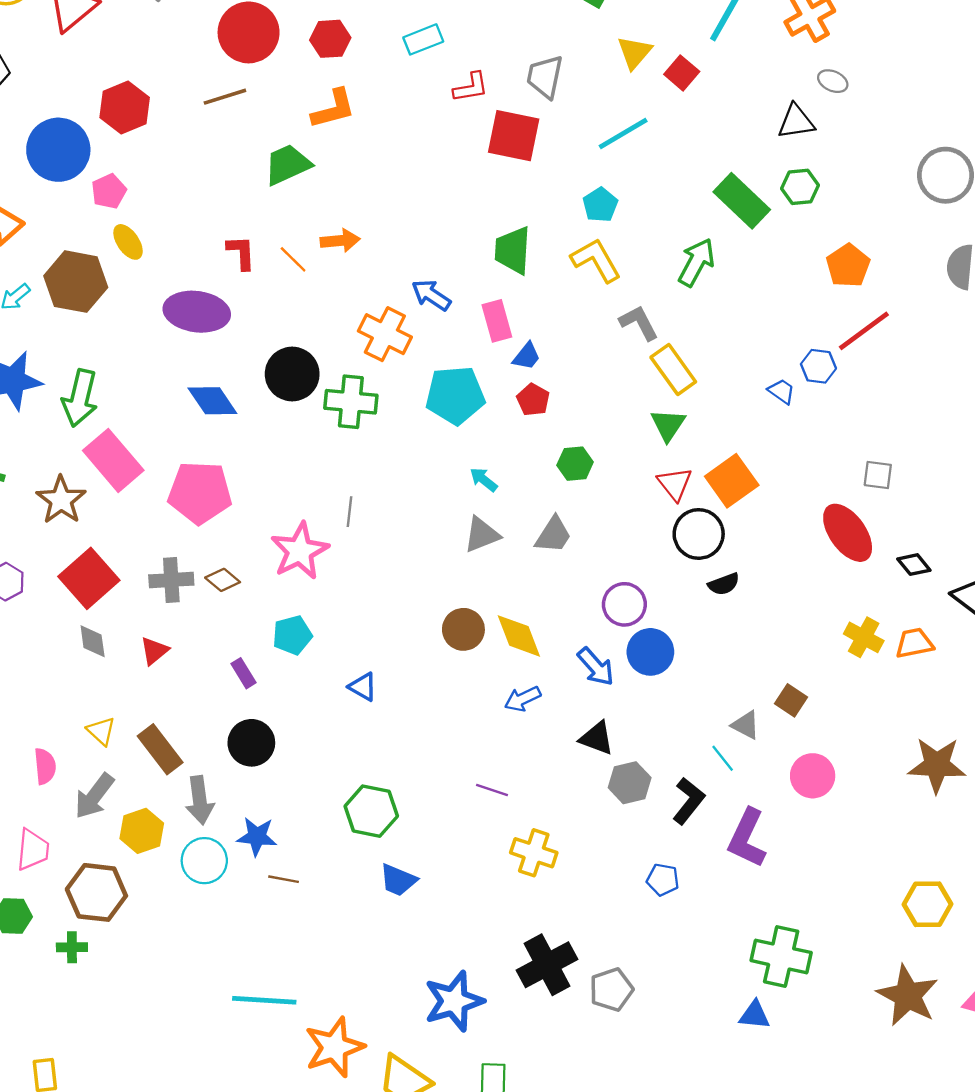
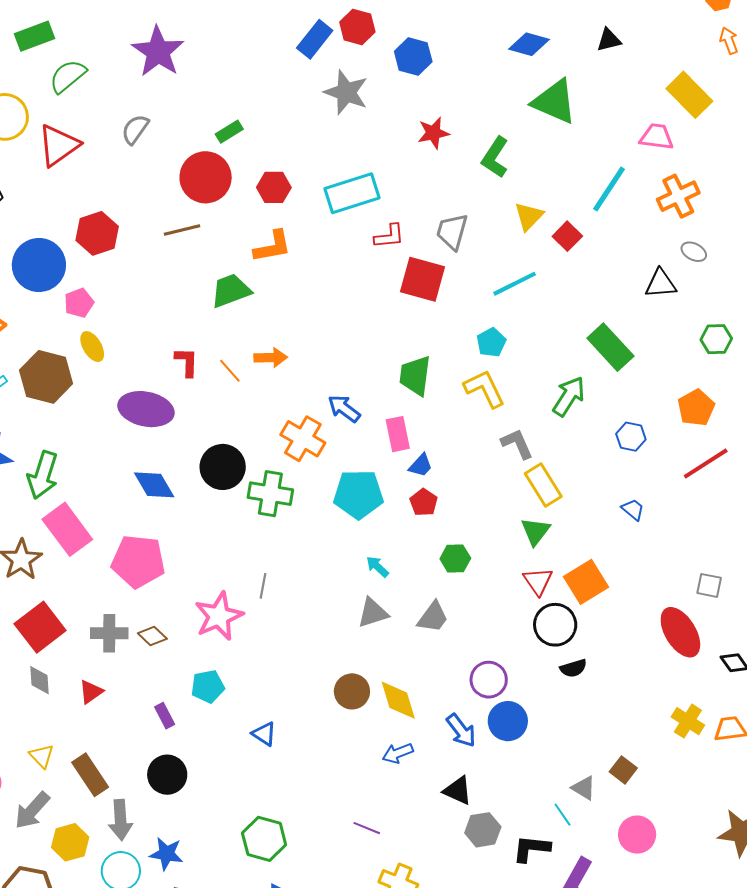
cyan rectangle: (423, 39) -> (352, 193), size x1.6
green hexagon: (800, 187) -> (716, 339), moved
blue hexagon: (818, 366) -> (631, 437), moved
black L-shape: (689, 801) -> (531, 848), turned -126

